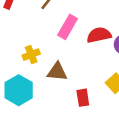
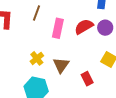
brown triangle: (57, 72) -> (61, 65), turned -42

